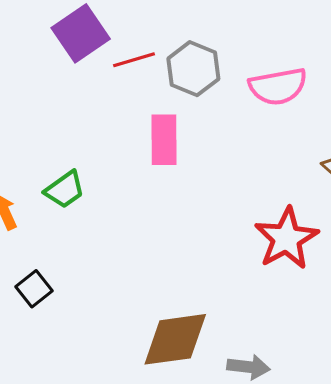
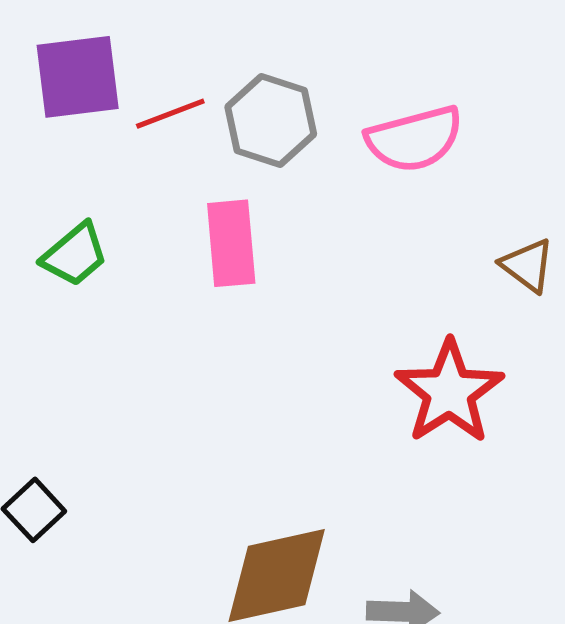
purple square: (81, 33) -> (78, 77), turned 32
green trapezoid: (65, 190) -> (75, 255), moved

